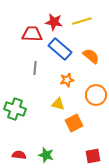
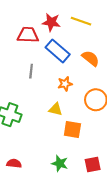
yellow line: (82, 21) -> (81, 21), turned 36
orange square: (74, 123) -> (72, 129), turned 36
green star: (46, 155) -> (60, 163), moved

